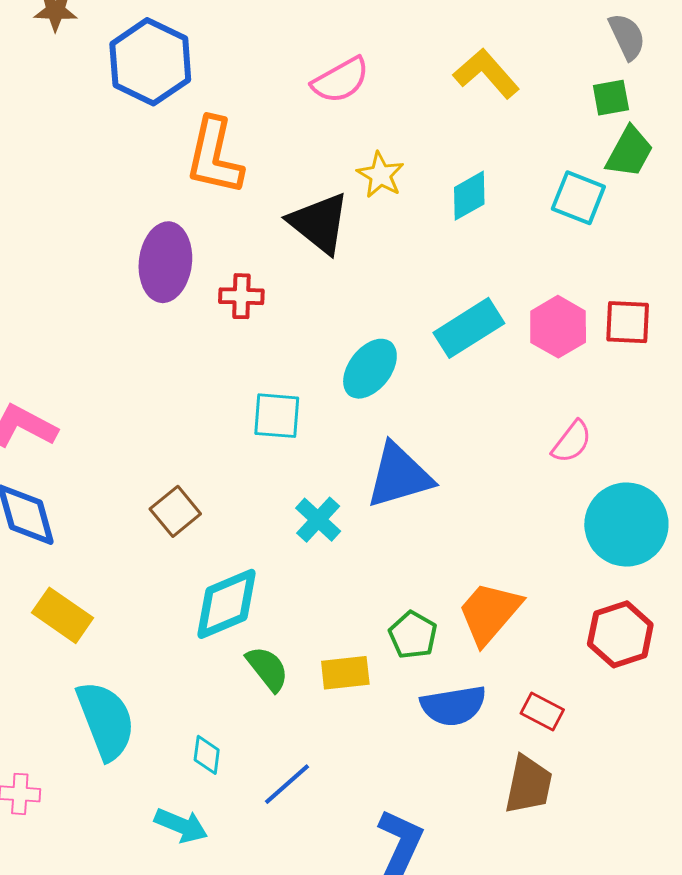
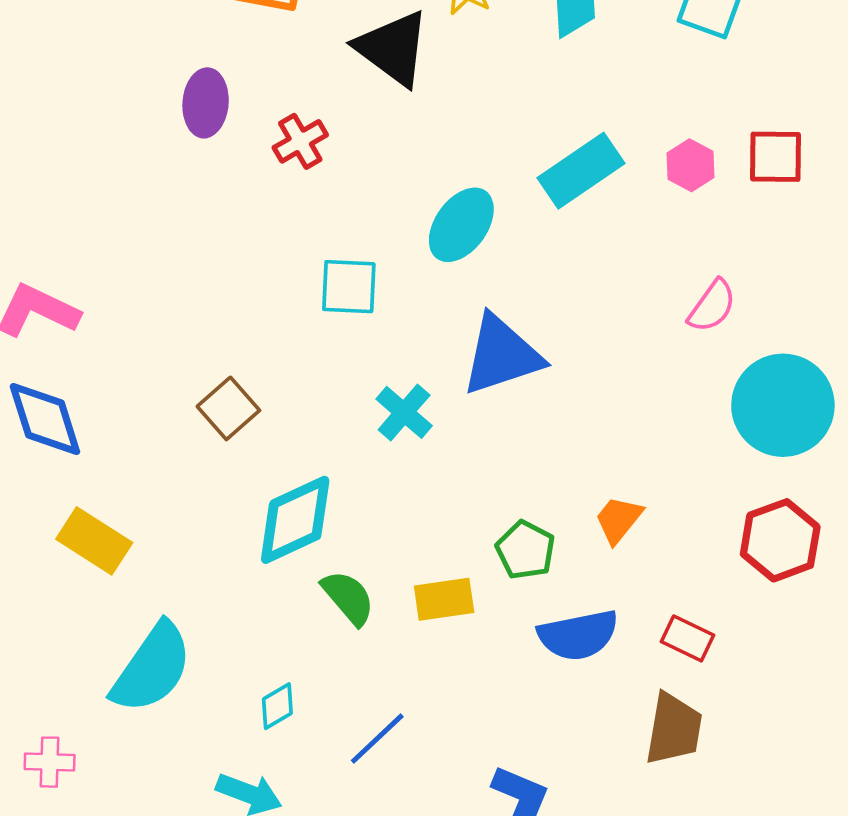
purple ellipse: (165, 262) -> (206, 103), size x0.7
red cross: (241, 296) -> (300, 141), turned -30
pink hexagon: (558, 327) -> (690, 165), size x0.7
orange trapezoid: (489, 613) -> (619, 520), size x0.6
cyan semicircle: (106, 720) -> (152, 668), turned 58
cyan diamond: (207, 755) -> (277, 706), turned 54

